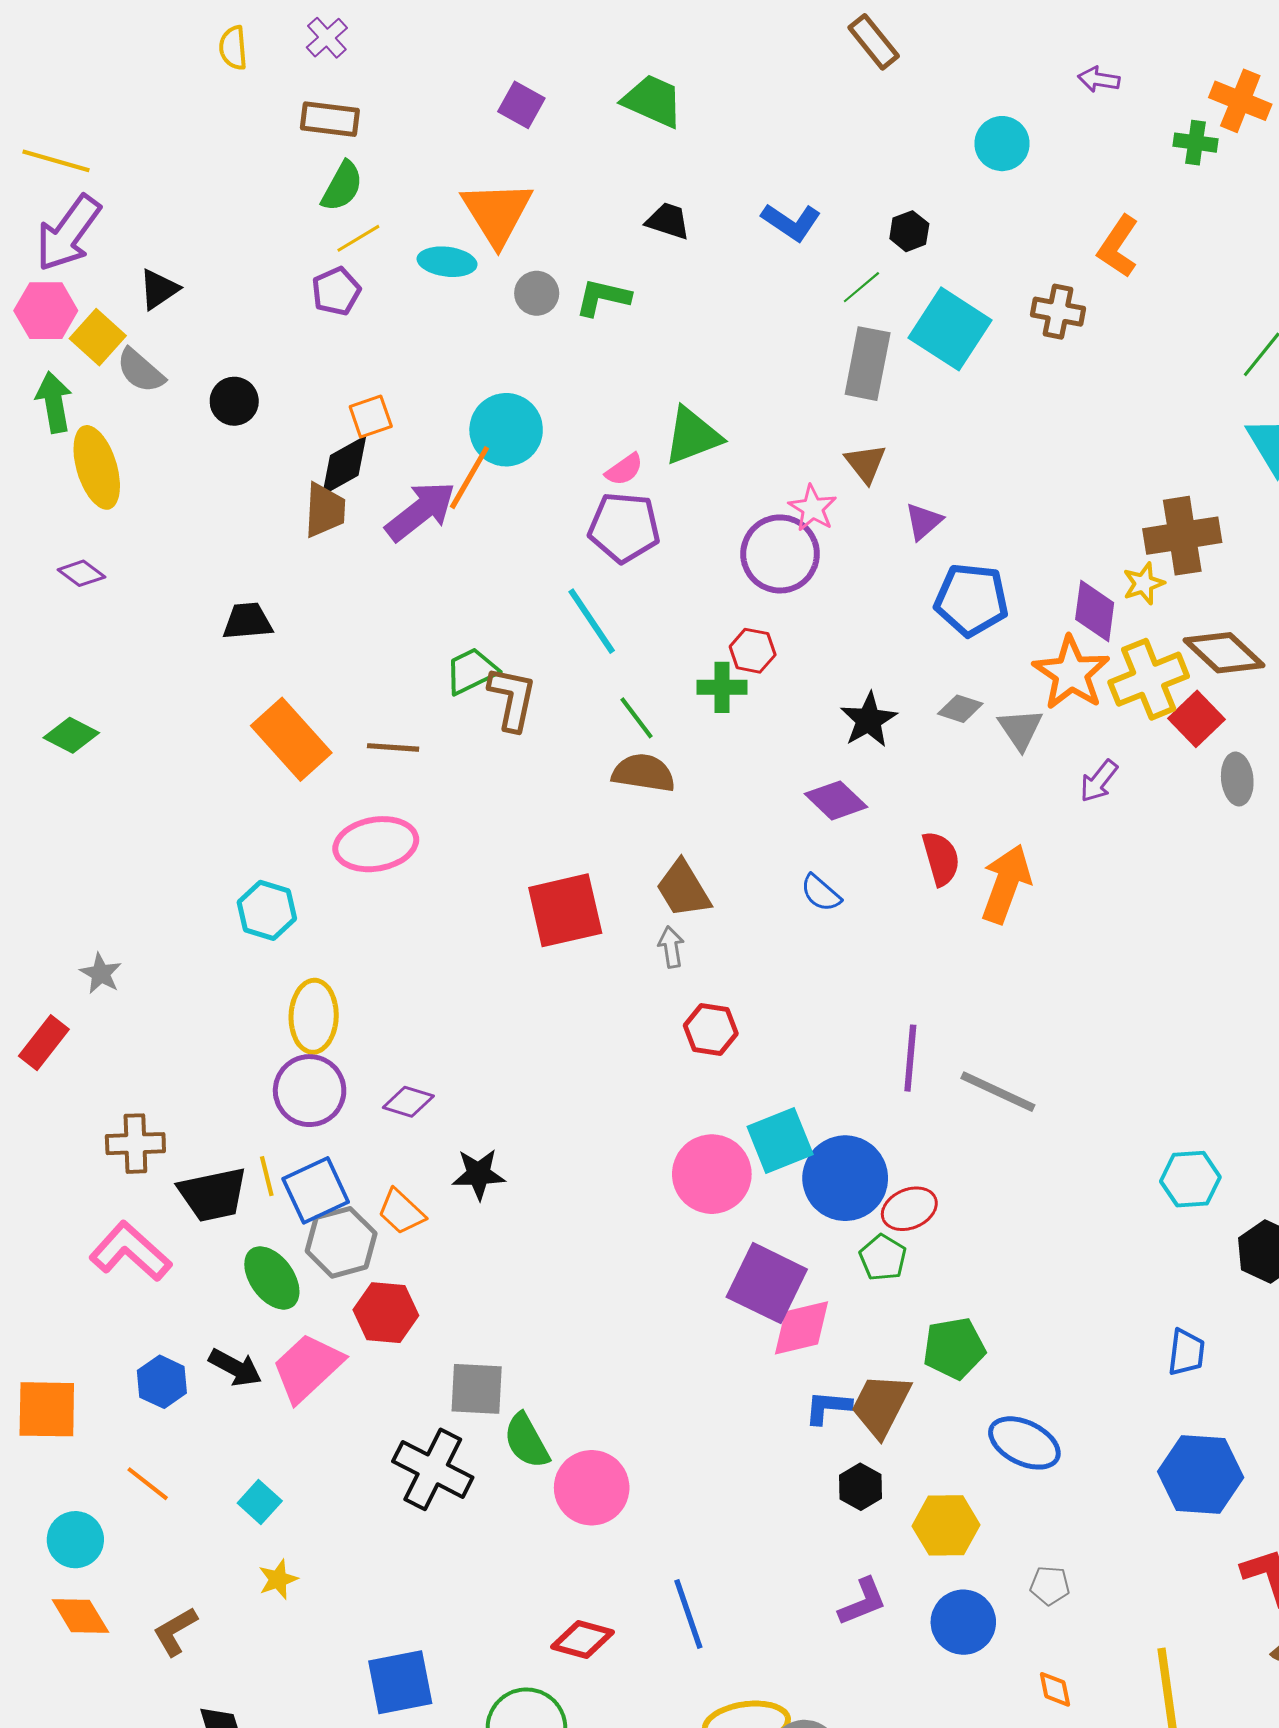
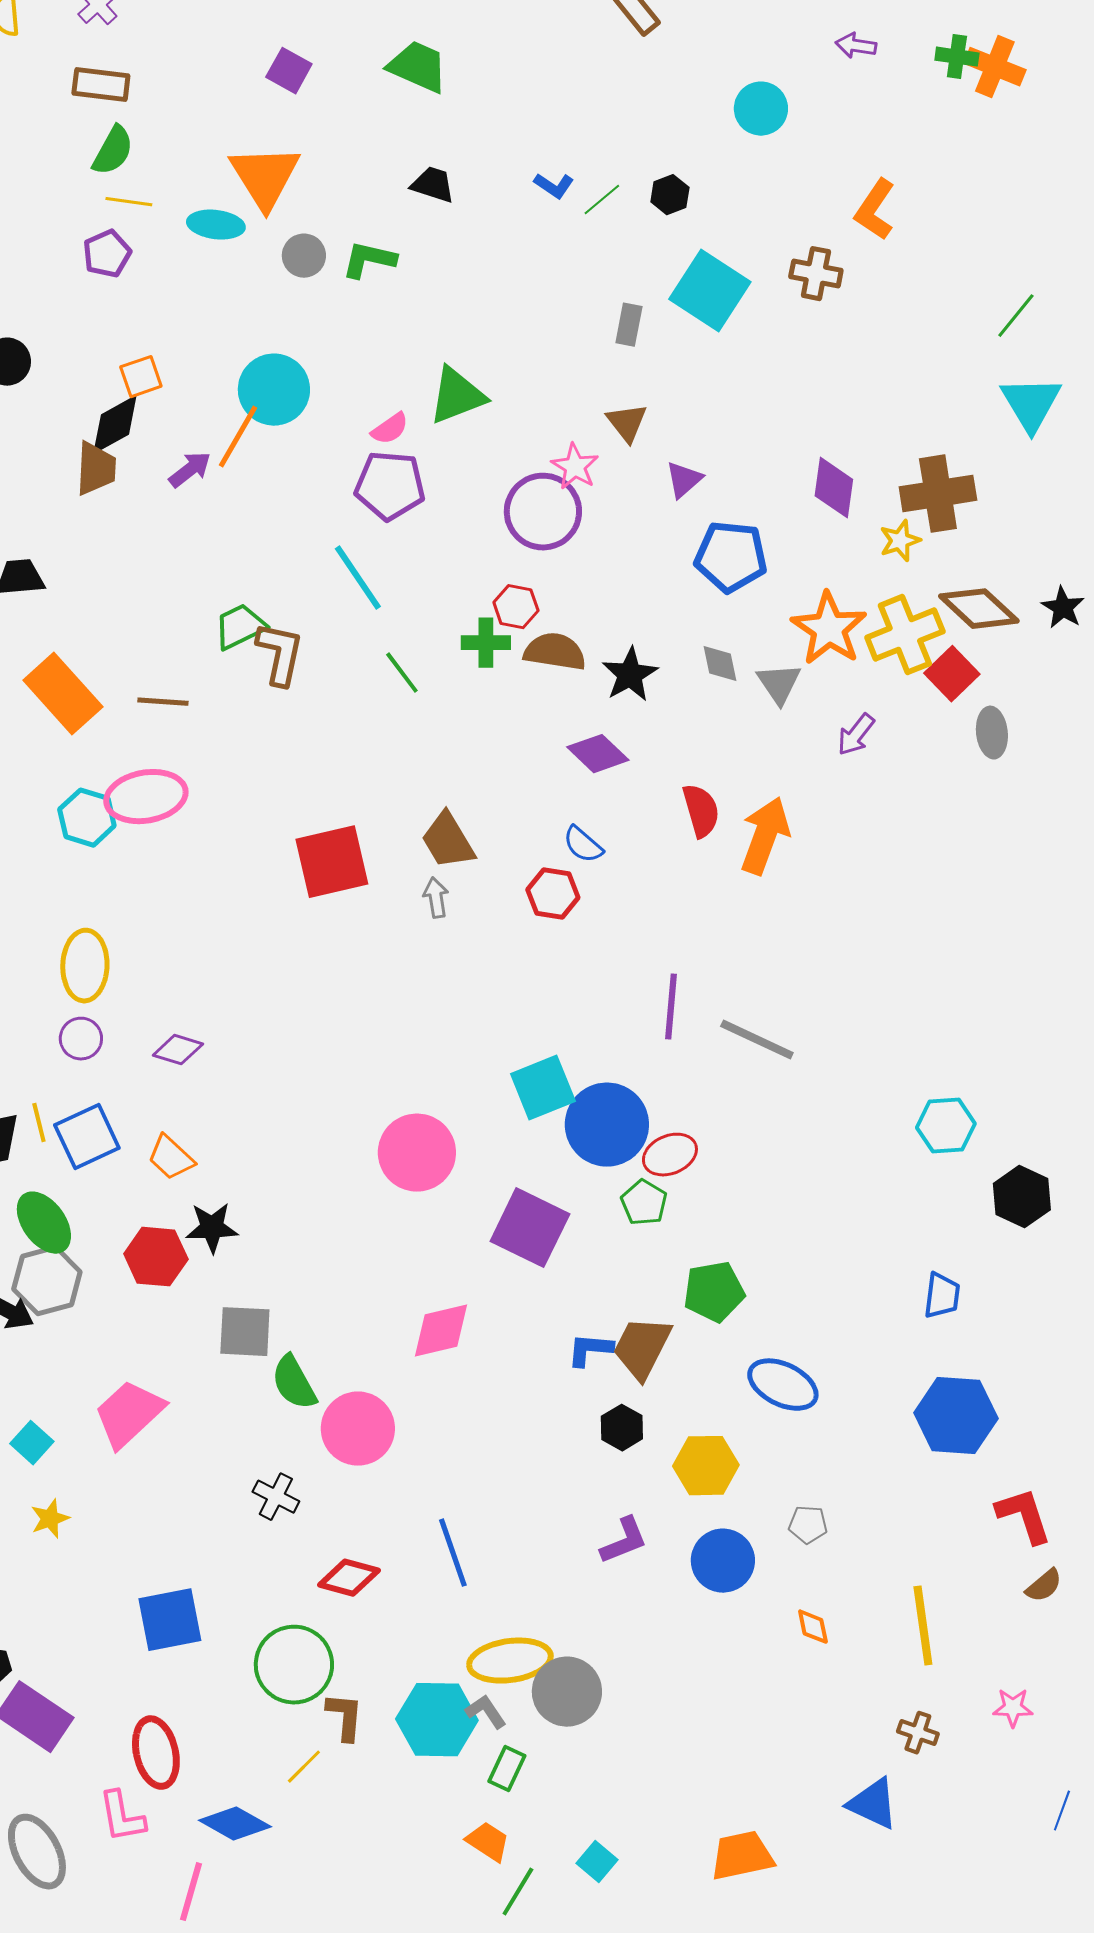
green cross: (1195, 143) -> (957, 57), moved
blue L-shape: (791, 222) -> (554, 186), size x0.7
yellow line: (358, 238) -> (129, 202), turned 39
green line: (861, 287) -> (602, 200), moved
gray rectangle: (868, 364) -> (629, 325), size x0.6
purple arrow: (421, 511) -> (190, 470), size x0.6
purple diamond: (1095, 611) -> (834, 488), moved
gray diamond: (960, 709) -> (720, 664), turned 60
brown semicircle: (644, 773) -> (555, 652), moved
cyan hexagon: (267, 910) -> (87, 818), moved
red hexagon: (711, 1030) -> (553, 894), moved
purple circle: (310, 1091) -> (81, 1039), size x0.6
black star: (479, 1174) -> (212, 1228), moved
pink circle: (712, 1174) -> (417, 1153), moved
gray hexagon: (341, 1242) -> (47, 1281), moved
pink diamond: (801, 1328) -> (441, 1331), moved
pink trapezoid: (308, 1368) -> (129, 1414), moved
black cross: (433, 1469) -> (276, 1497), moved, size x0.6

